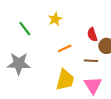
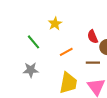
green line: (25, 29) -> (33, 42), moved
gray star: (19, 64) -> (31, 70), moved, size x0.7

